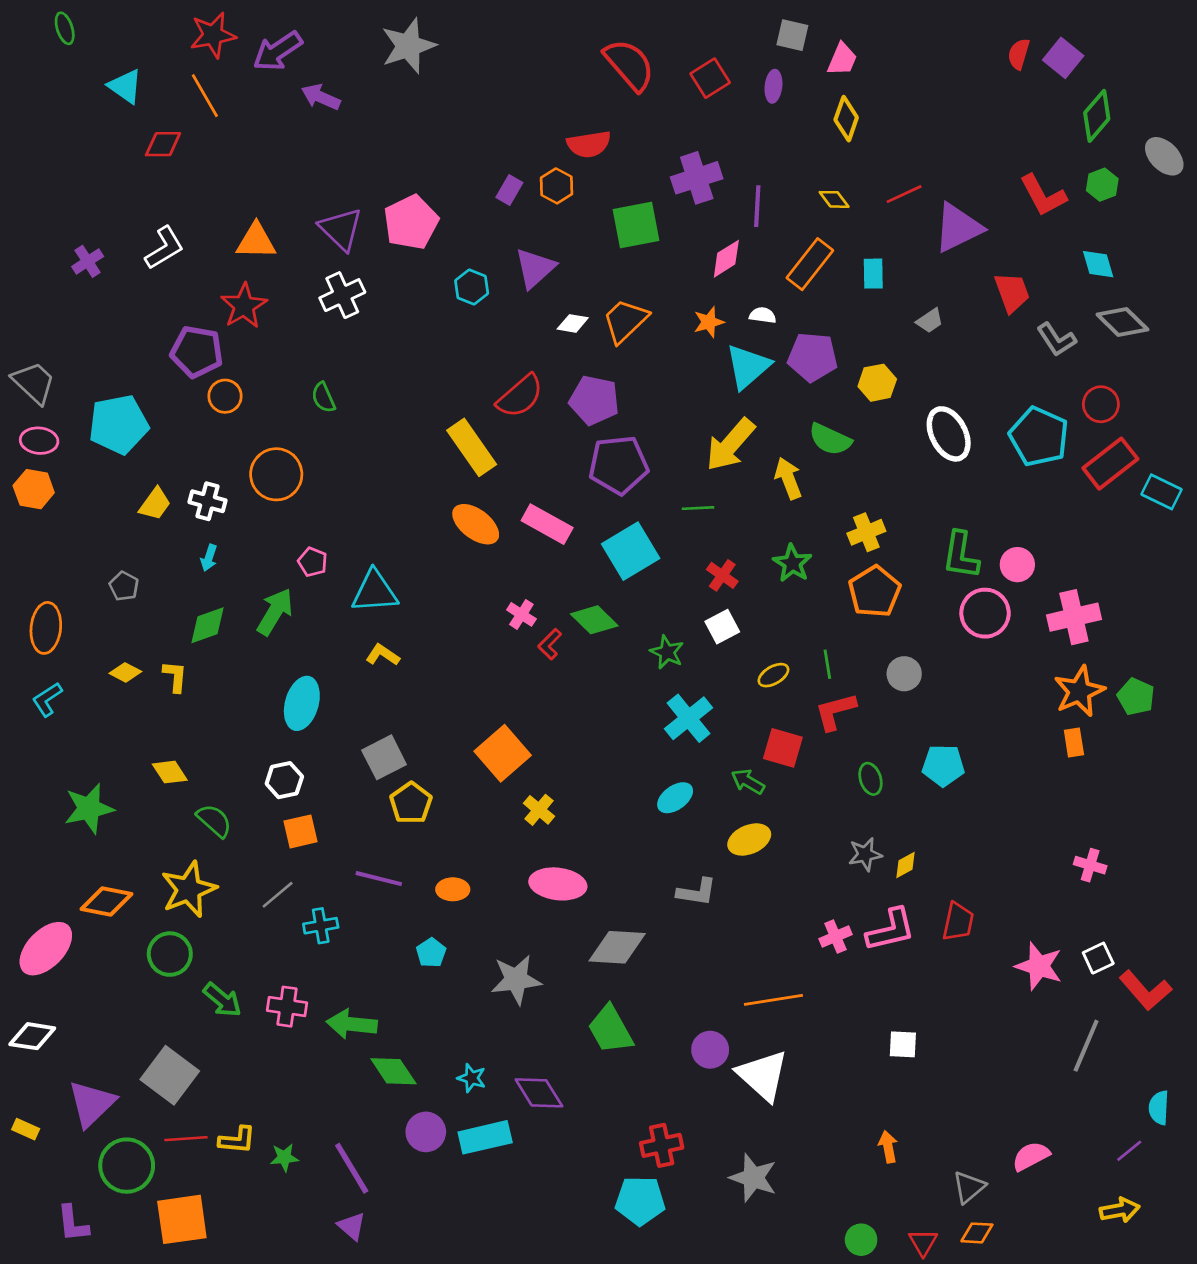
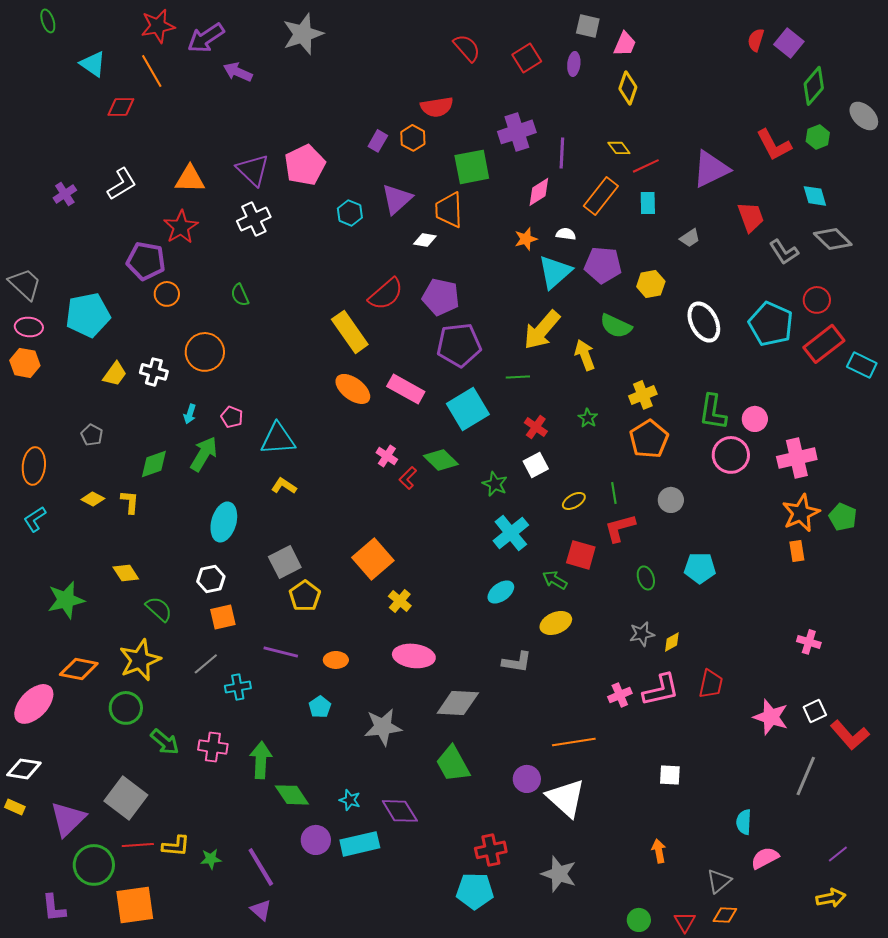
red semicircle: (629, 65) -> (467, 48), size x0.7
red line: (904, 194) -> (646, 166), moved
orange trapezoid: (625, 321) -> (449, 210), moved, turned -48
cyan arrow: (209, 558) -> (190, 414), moved
green star: (792, 563) -> (588, 418), size x0.7
green arrow: (352, 1024) -> (261, 760), turned 87
cyan semicircle: (1159, 1108) -> (744, 822), moved
yellow rectangle: (26, 1129) -> (15, 807), moved

